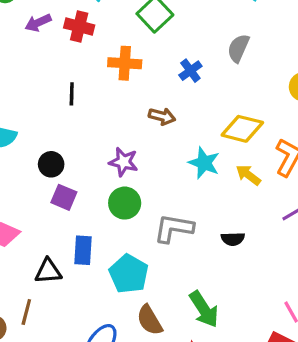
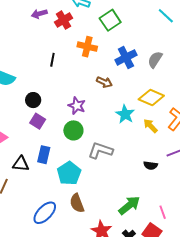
red cross: (79, 26) -> (63, 20), turned 36
gray semicircle: (238, 48) -> (155, 60), moved
blue cross: (190, 71) -> (126, 57), size x1.5
black semicircle: (233, 239) -> (151, 165), moved
green arrow: (204, 309) -> (129, 205), moved, turned -105

